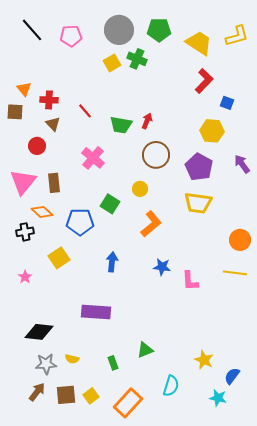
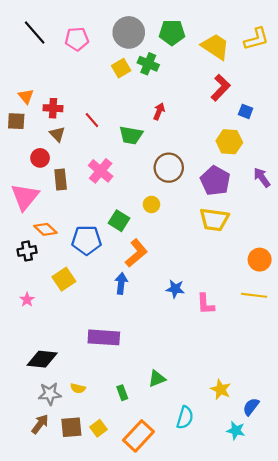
red arrow: (147, 121) -> (159, 111), moved
brown rectangle: (54, 183) -> (61, 180), moved
orange L-shape: (151, 224) -> (136, 253), moved

